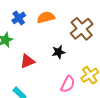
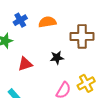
brown cross: (82, 29) -> (82, 36), turned 35

